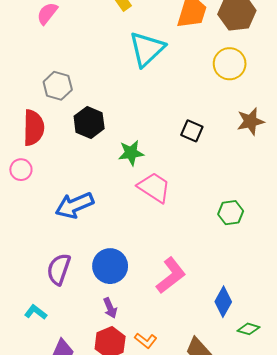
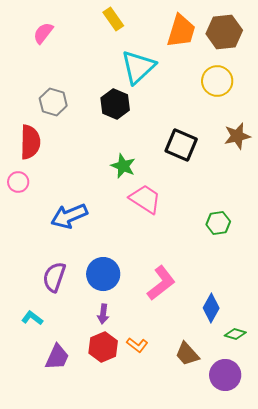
black hexagon: (89, 122) -> (115, 104), moved
black square: (192, 131) -> (181, 145), size x1.5
green star: (131, 153) -> (123, 166), turned 30
purple arrow: (110, 308) -> (103, 314), turned 30

